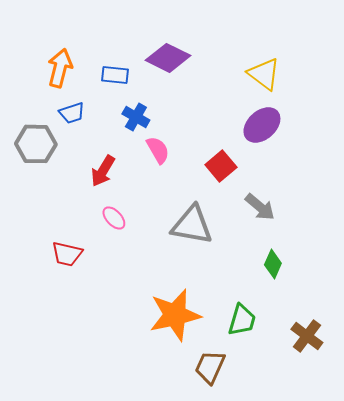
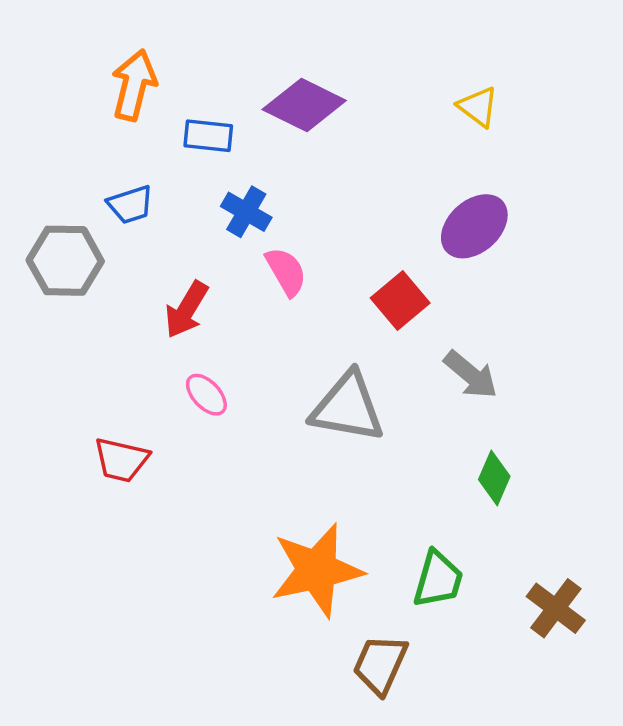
orange arrow: (60, 68) -> (134, 85), moved
yellow triangle: (264, 74) -> (478, 107), moved, size x0.7

